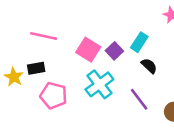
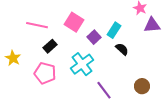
pink square: (88, 50) -> (74, 22), moved
black rectangle: (36, 68) -> (50, 46), moved, turned -32
purple line: (139, 99) -> (104, 90), moved

